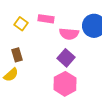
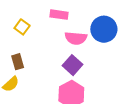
pink rectangle: (46, 19) -> (59, 15), moved

